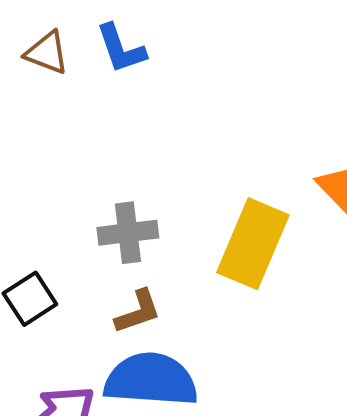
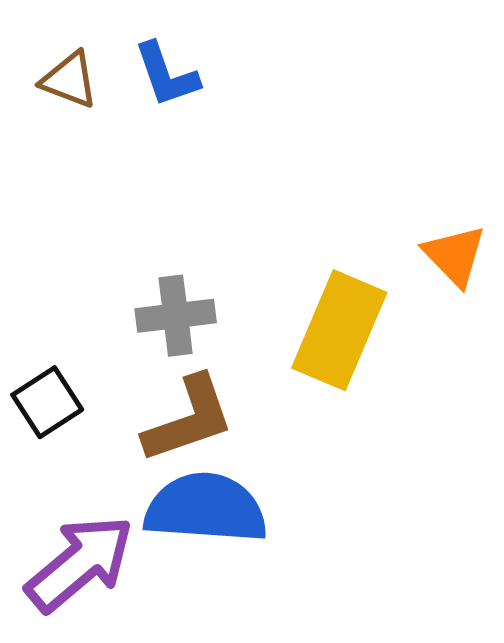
brown L-shape: (138, 312) -> (189, 419), size x1.5

